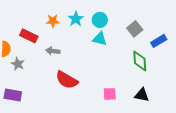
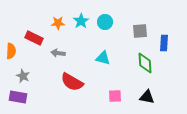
gray square: (135, 29) -> (140, 31), turned 35
cyan triangle: (100, 39) -> (103, 58), moved
blue rectangle: (159, 41) -> (164, 43), turned -56
gray star: (18, 64) -> (23, 76), moved

